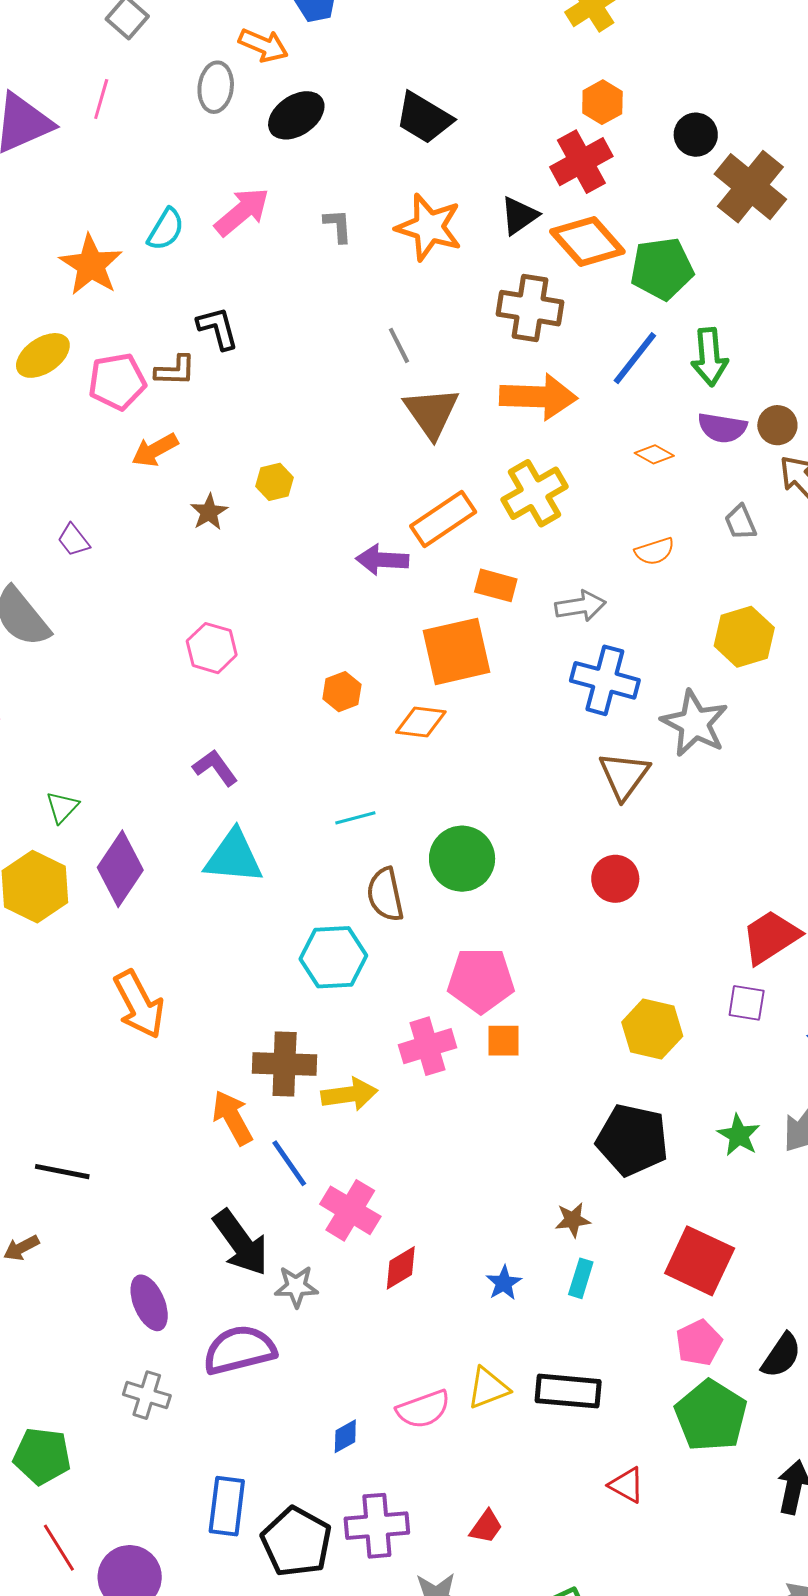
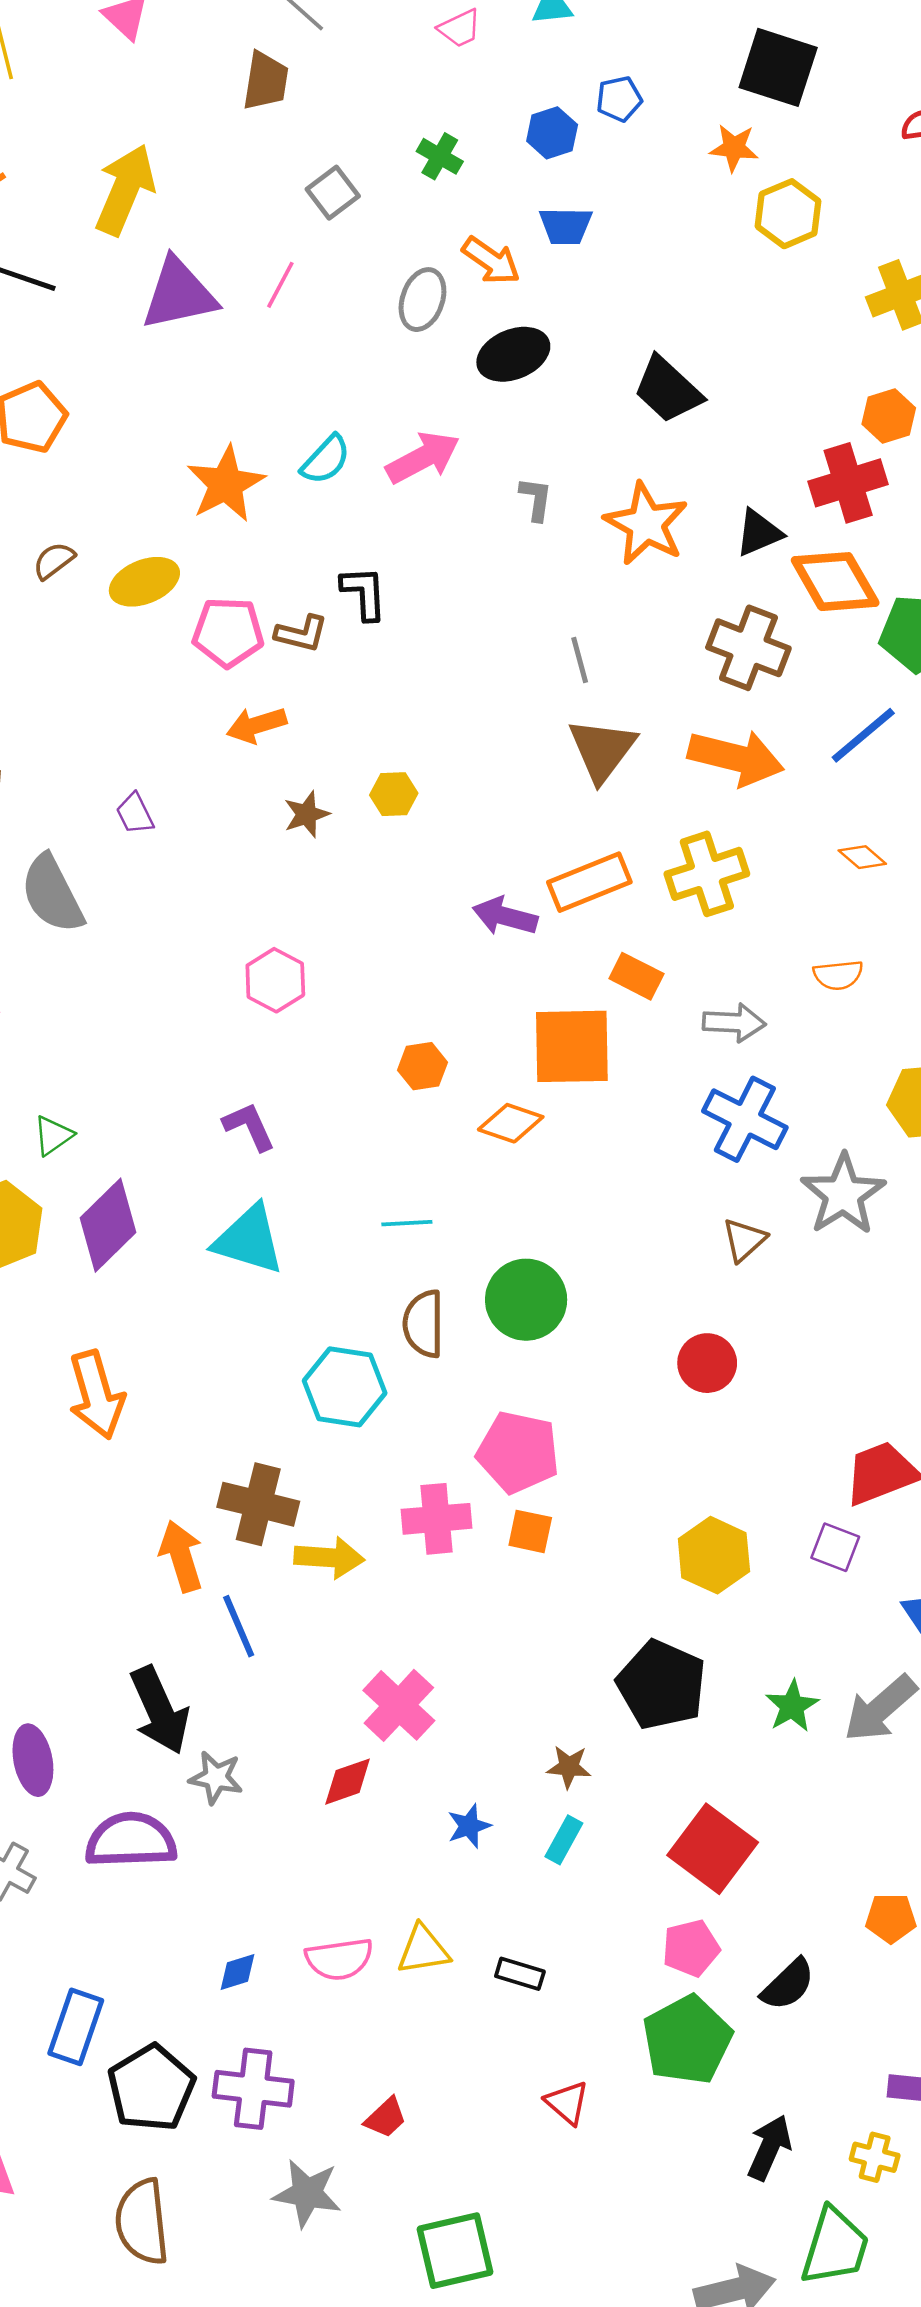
brown triangle: (624, 776) -> (744, 1240), size x0.7
pink cross: (350, 1210) -> (399, 1705), moved
black rectangle: (568, 1391) -> (520, 1974), size x0.6

